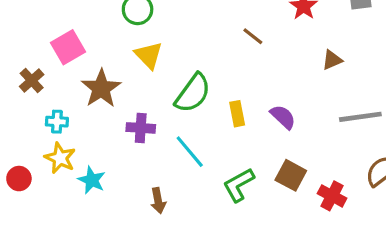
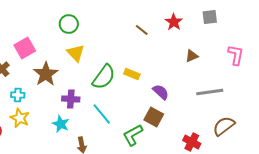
brown line: (253, 36) -> (142, 30), moved
yellow rectangle: (237, 114) -> (132, 74), moved, turned -56
brown square: (291, 175) -> (154, 117), moved
cyan star: (92, 180) -> (61, 124), moved

